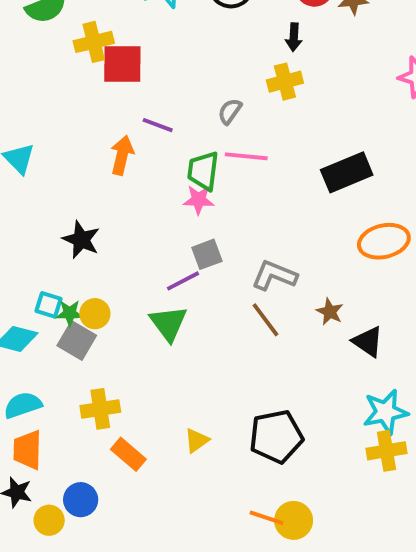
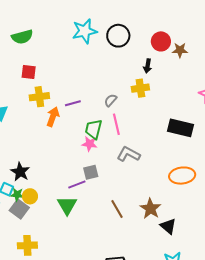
yellow cross: (94, 42) -> (39, 97), moved
red square: (122, 64) -> (29, 72), moved, size x0.7
purple line: (158, 125) -> (73, 103), turned -42
pink line: (246, 156) -> (116, 124), turned 65
black rectangle: (347, 172) -> (180, 128), moved, turned 30
black star: (81, 240) -> (20, 172), moved
gray L-shape: (274, 275) -> (129, 154), moved
brown star: (330, 312) -> (150, 209), size x1.5

